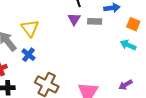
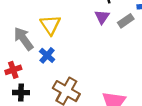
gray rectangle: (95, 21) -> (126, 21), turned -40

